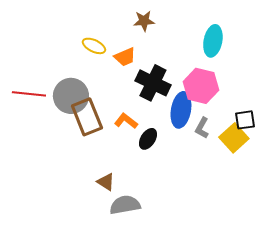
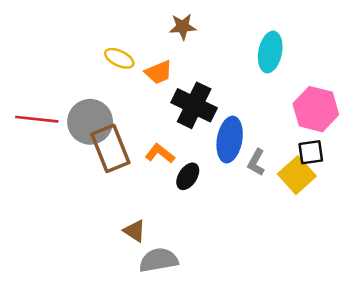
pink hexagon: (201, 86) -> (316, 109), moved

